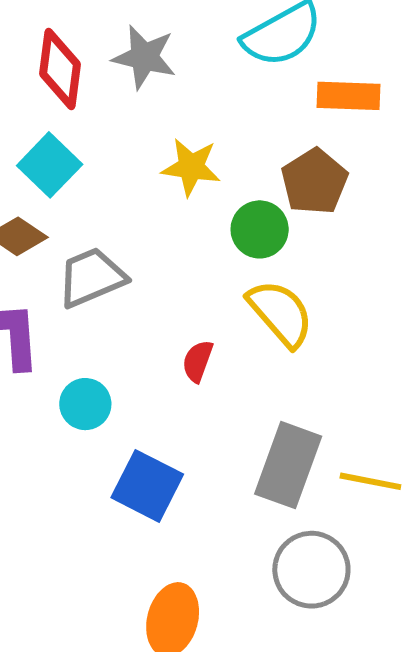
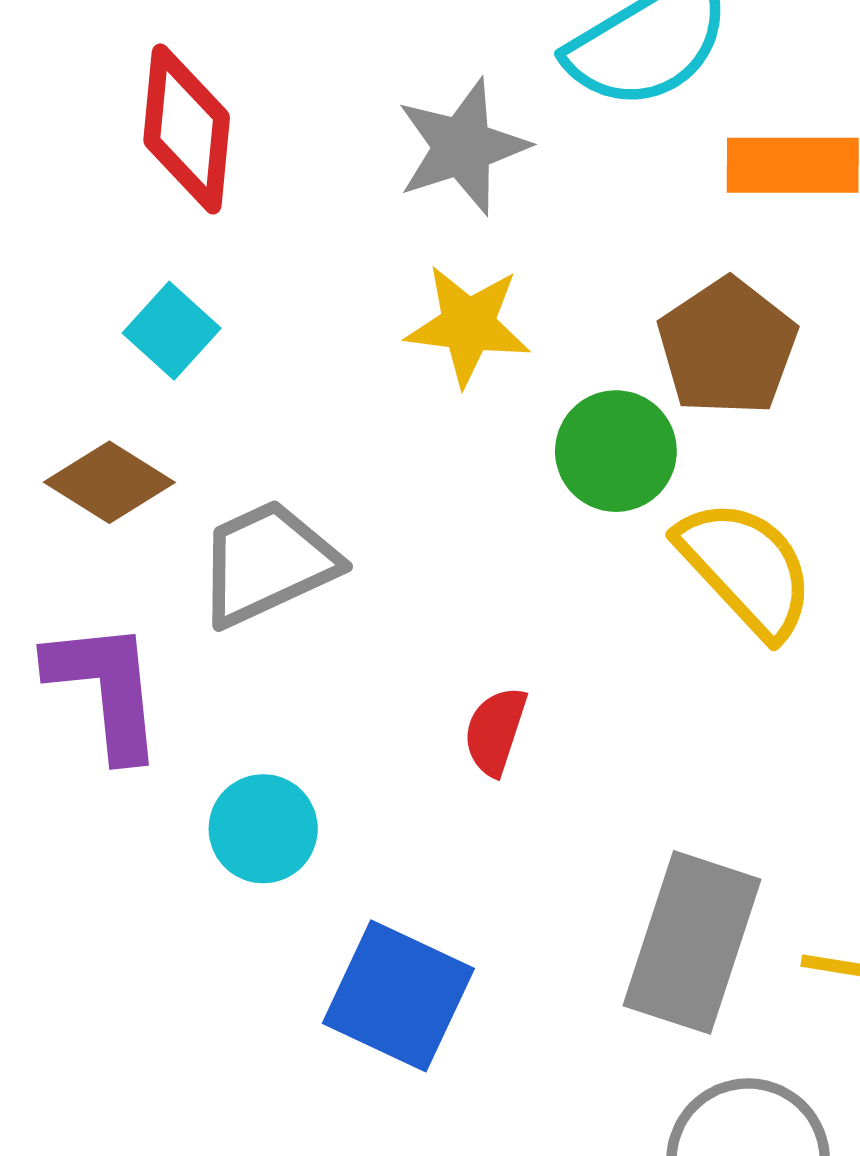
gray star: (144, 57) -> (462, 147), moved, turned -30
cyan square: (50, 165) -> (172, 331), size x0.7
yellow semicircle: (280, 313) -> (746, 568), moved

